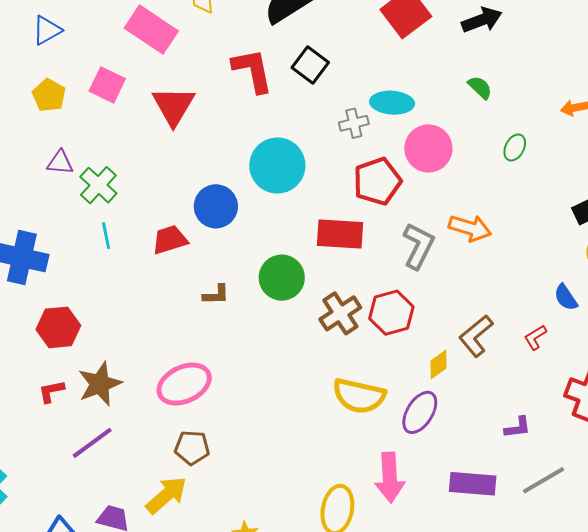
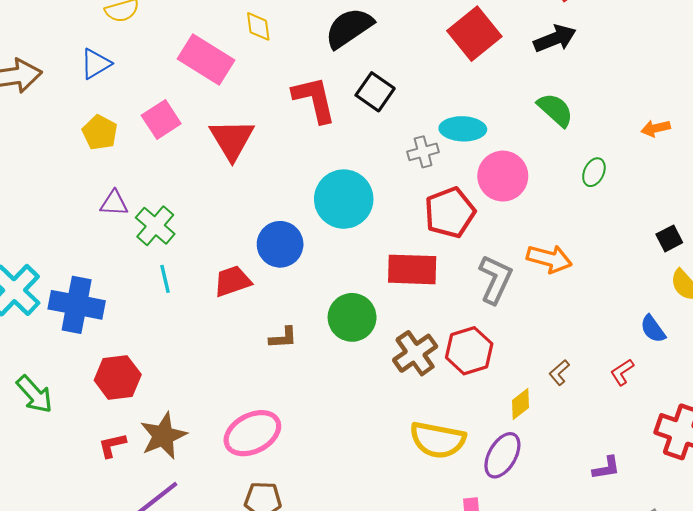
pink square: (107, 85) -> (161, 120), turned 33
green semicircle: (480, 87) -> (555, 110), size x1.4
brown L-shape: (476, 336) -> (559, 373), size x0.6

